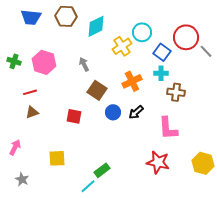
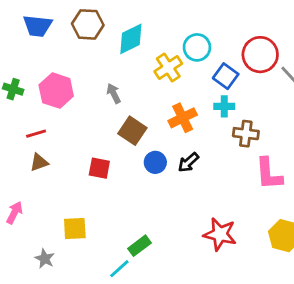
pink L-shape: (168, 128) -> (269, 174), moved
gray star: (22, 179) -> (45, 259), moved

